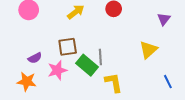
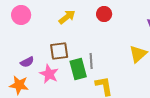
green rectangle: (87, 65) -> (78, 69), turned 35
pink star: (57, 70) -> (49, 74), turned -30

